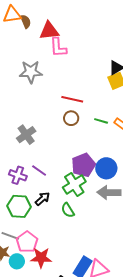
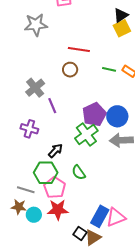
brown circle: (71, 118) -> (70, 70), moved
purple line: (39, 170) -> (52, 106), moved, turned 35
green hexagon: (19, 206) -> (46, 173), moved
green semicircle: (68, 210) -> (79, 173), moved
pink pentagon: (27, 242) -> (55, 188), moved

